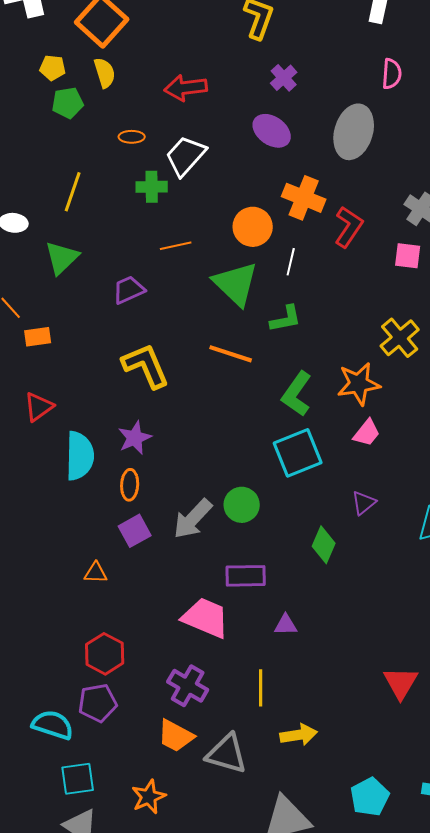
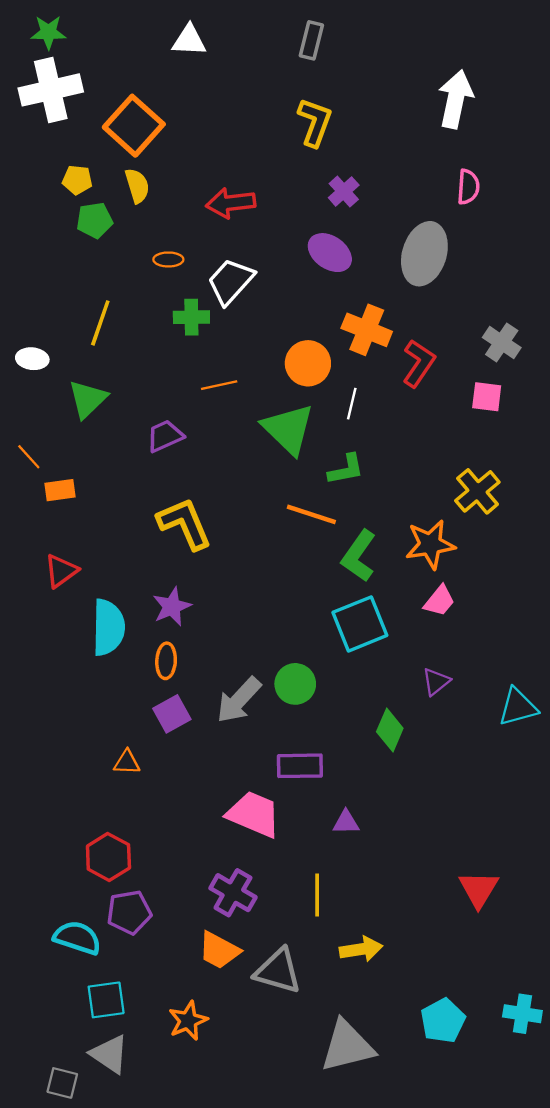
orange line: (231, 354) -> (311, 514), moved
red hexagon: (105, 654) -> (108, 857), moved

